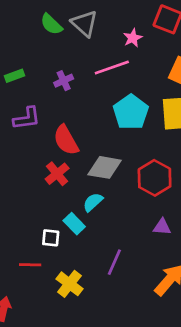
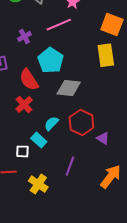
cyan pentagon: (131, 112) -> (51, 60), moved
gray diamond: (105, 167) -> (69, 88), moved
red hexagon: (155, 178) -> (81, 122), moved
purple triangle: (162, 227) -> (103, 138), turned 32

